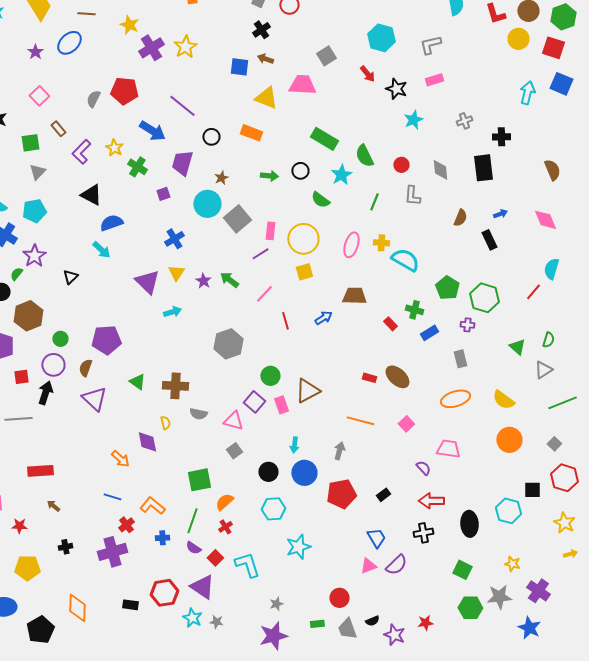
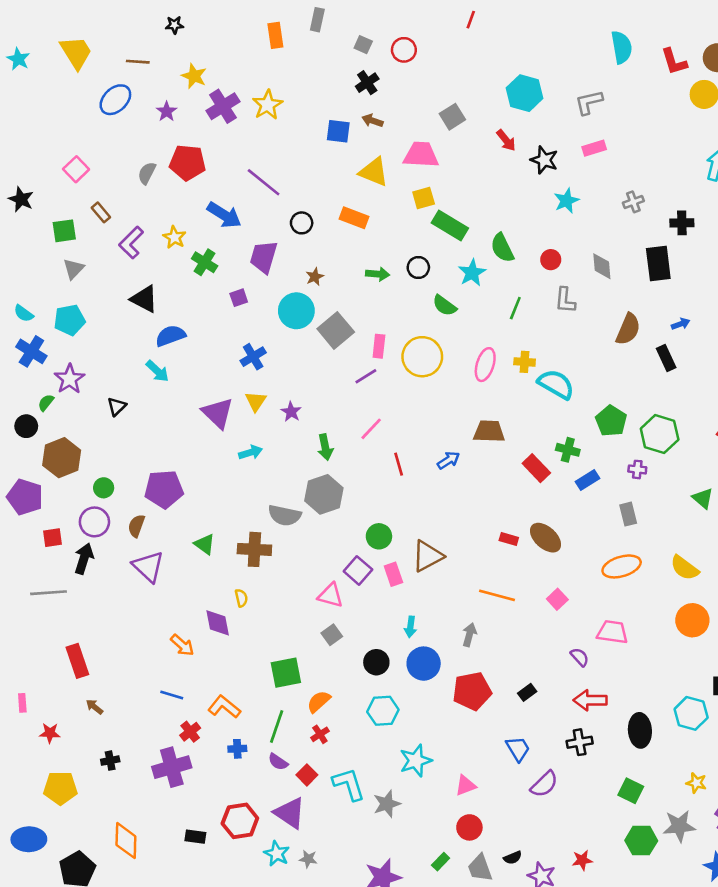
purple star: (35, 52) -> (167, 111), moved
brown semicircle: (460, 218) -> (628, 329), size x1.4
yellow square: (304, 272) -> (424, 198), moved
green arrow: (229, 280) -> (325, 447), moved, turned -138
red rectangle: (390, 324) -> (536, 468), size x1.5
gray semicircle: (198, 414) -> (285, 515), moved, size x1.4
red rectangle: (40, 471) -> (77, 661), turned 75
pink triangle: (368, 566) -> (466, 785), moved
gray star: (276, 604) -> (387, 804), moved, size x1.5
green rectangle: (317, 624) -> (441, 862), turned -40

